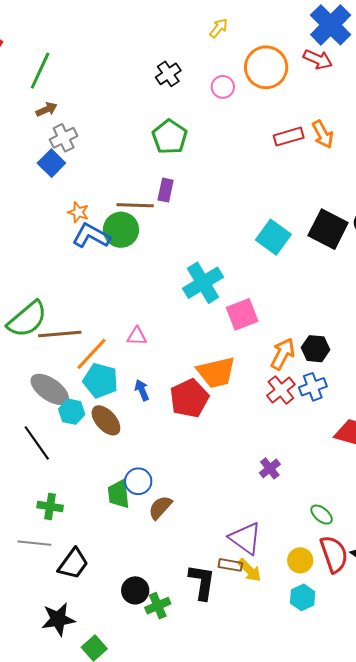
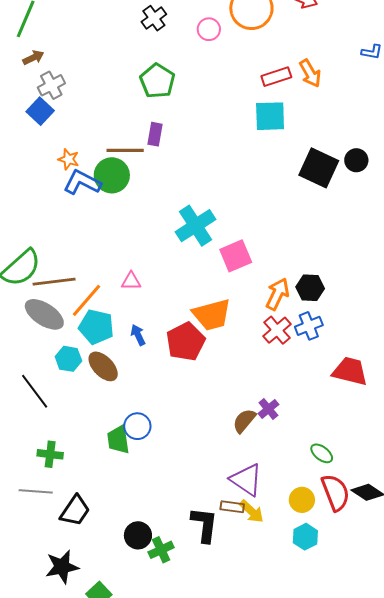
cyan square: (273, 237) -> (270, 116), moved, turned -36
gray ellipse: (50, 389) -> (44, 314), moved
brown semicircle: (160, 507) -> (244, 421), moved

